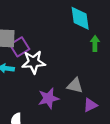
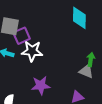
green arrow: (95, 43) -> (91, 59), moved
gray triangle: (75, 86) -> (86, 71), moved

